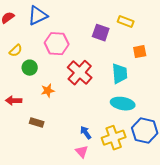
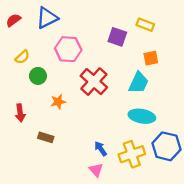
orange square: (140, 52) -> (151, 58), moved
cyan trapezoid: (120, 74) -> (139, 83), turned 30
red arrow: (14, 101) -> (20, 113), turned -98

